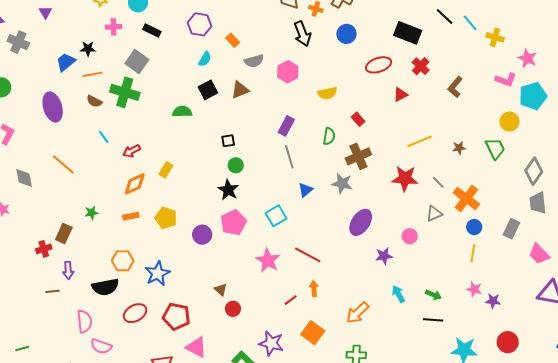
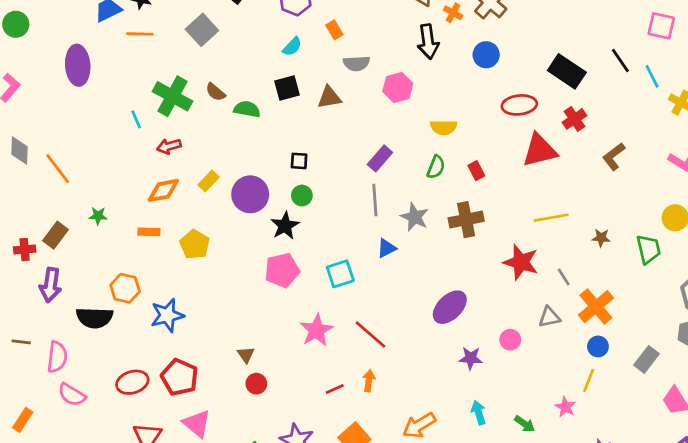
green cross: (125, 92) -> (173, 96), moved
red triangle: (401, 95) -> (540, 150), size x1.8
brown semicircle: (94, 101) -> (216, 92), moved
green semicircle: (329, 136) -> (436, 167), moved
orange line: (63, 164) -> (58, 169), moved
gray star: (342, 183) -> (415, 217), moved
purple circle: (202, 235) -> (250, 194), moved, size x1.4
purple arrow: (68, 270) -> (50, 285), size x1.4
pink star: (474, 289) -> (565, 407), moved
brown line: (52, 291) -> (21, 342), moved
red ellipse: (135, 313) -> (132, 382), moved

